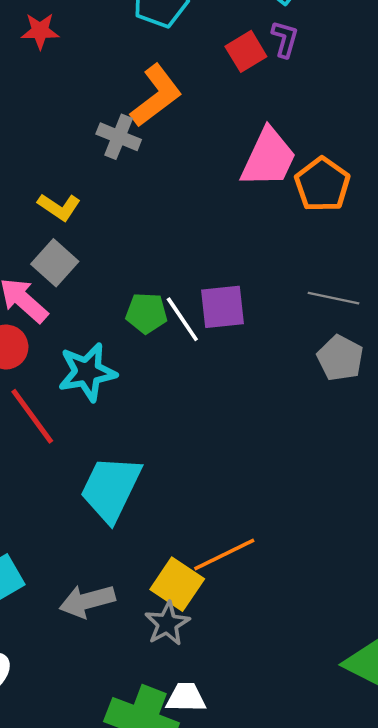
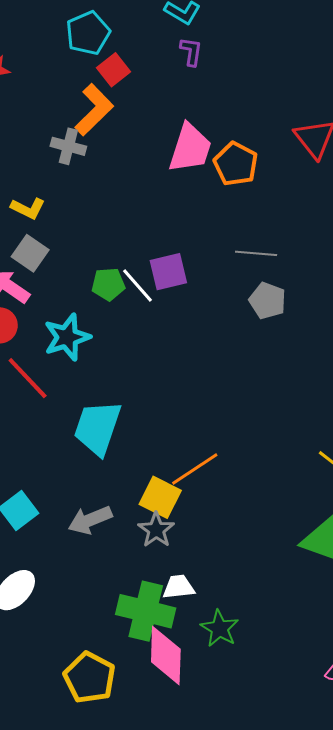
red square: (246, 51) -> (114, 70), moved

